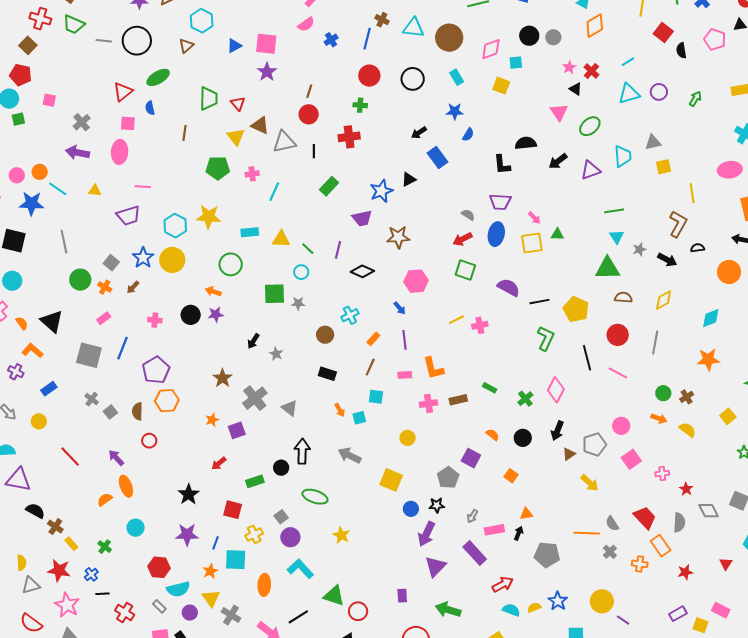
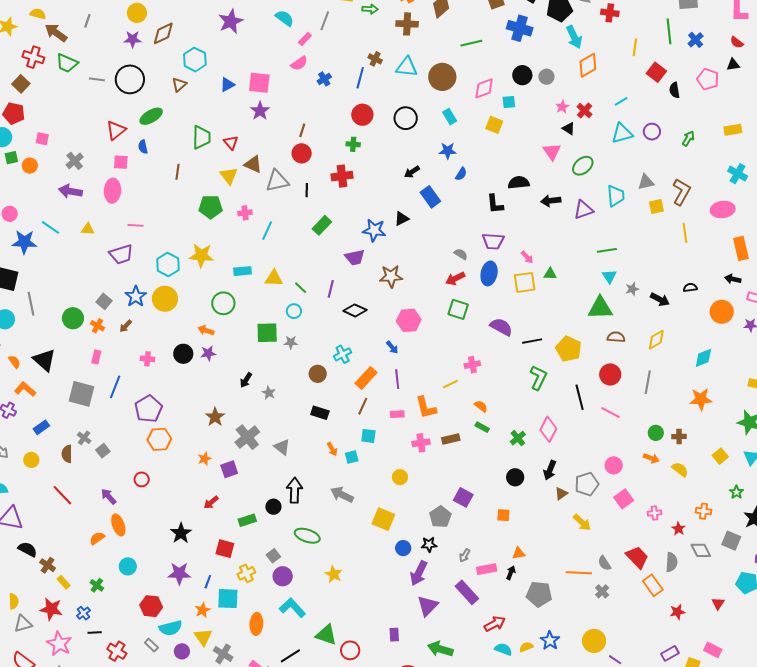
black arrow: (558, 161) -> (551, 201), turned 30
orange circle: (40, 172) -> (30, 166), moved
blue star: (381, 191) -> (374, 230), turned 30
brown L-shape: (678, 224) -> (682, 192), moved
gray line: (64, 242) -> (31, 304), moved
pink rectangle: (104, 318) -> (96, 357), turned -40
yellow line: (456, 320) -> (451, 384), moved
orange rectangle: (373, 339) -> (366, 378), size x1.6
brown cross: (687, 397) -> (679, 436), turned 32
brown semicircle: (137, 411) -> (67, 454), moved
orange semicircle: (493, 435) -> (481, 406), moved
orange square: (511, 476) -> (503, 515), turned -32
orange cross: (640, 564) -> (704, 511), moved

